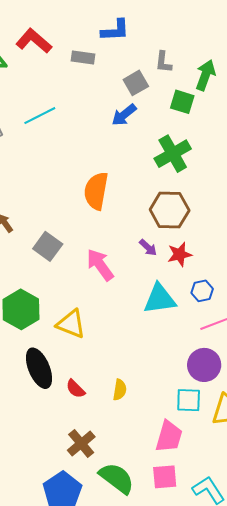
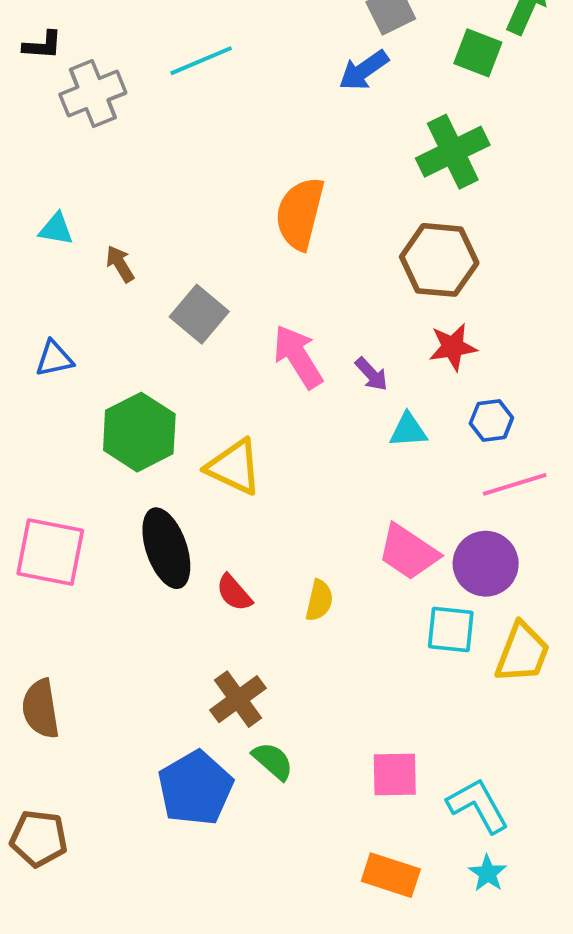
purple arrow: (148, 248) -> (371, 374), moved
cyan triangle: (160, 299) -> (408, 430), size x0.6
pink trapezoid: (169, 437) -> (408, 552), moved, turned 104
green semicircle: (117, 478) -> (273, 761), moved, size x0.6

